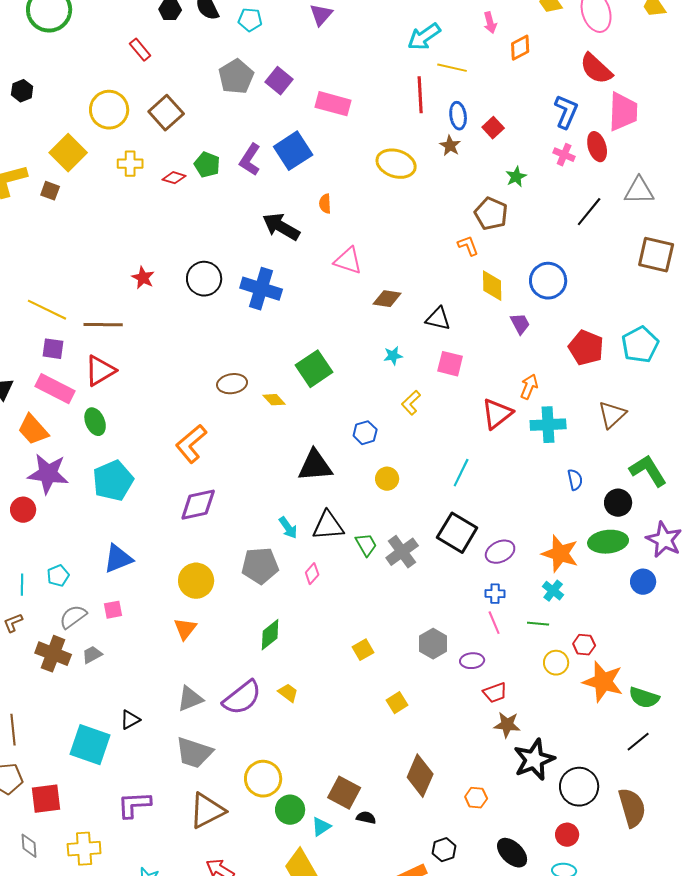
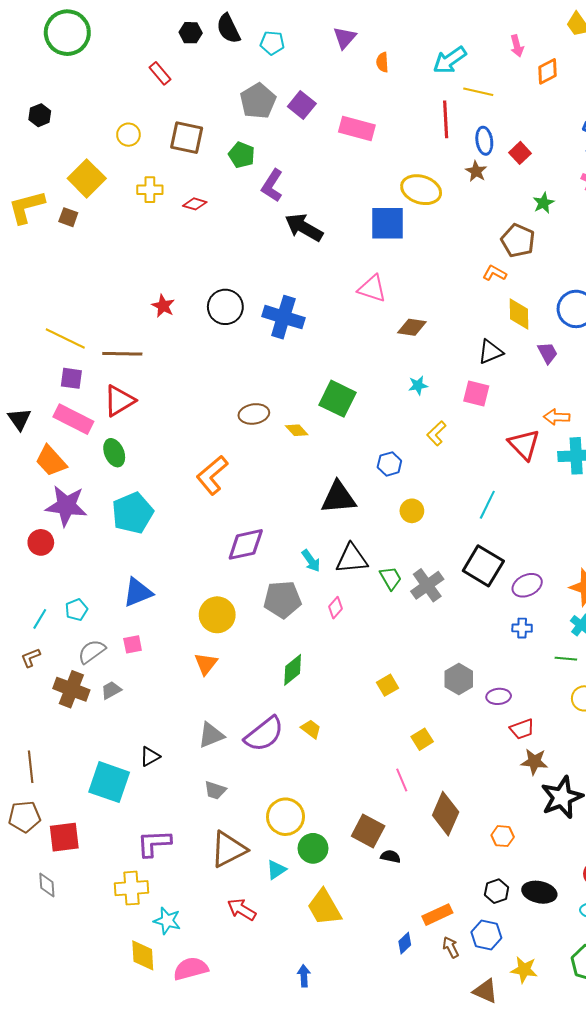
yellow circle: (109, 110) -> (128, 135), size x0.6
brown square: (166, 113) -> (187, 138), turned -36
blue square: (293, 151) -> (387, 223), moved, turned 33
green pentagon: (207, 165) -> (242, 155), moved
orange semicircle: (325, 204) -> (382, 62), moved
black arrow: (281, 227) -> (304, 227), moved
orange L-shape: (468, 246) -> (495, 273), turned -40
black triangle: (438, 319) -> (490, 352), moved, turned -36
green square: (314, 369) -> (337, 399), turned -30
orange arrow: (529, 387) -> (557, 417), turned -110
red triangle: (497, 414) -> (524, 445), turned -36
purple diamond: (198, 505) -> (246, 544), moved
cyan line: (22, 585) -> (40, 619), turned 30
pink line: (494, 623) -> (402, 780), moved
gray trapezoid: (194, 753) -> (215, 790), size x0.6
cyan triangle: (321, 827) -> (276, 870), moved
yellow cross: (84, 849) -> (132, 888), moved
black hexagon: (444, 850) -> (497, 891), moved
black ellipse: (512, 853) -> (539, 892), turned -32

